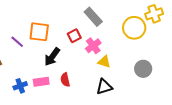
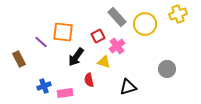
yellow circle: (134, 28) -> (145, 24), moved
yellow triangle: (104, 62) -> (104, 62), moved
pink rectangle: (41, 82) -> (65, 93), moved

